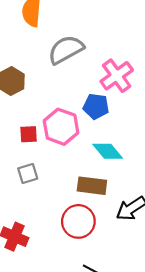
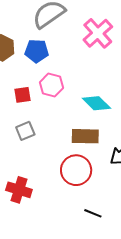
blue pentagon: (96, 106) -> (37, 51), moved
pink hexagon: (61, 127) -> (52, 85), size x0.7

